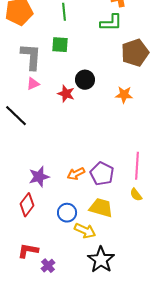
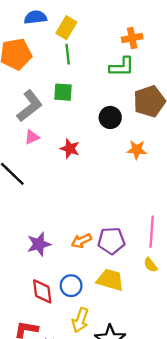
gray L-shape: (31, 57) -> (30, 106), turned 48
black circle: (85, 80) -> (110, 117), moved
purple pentagon: (102, 174) -> (111, 241), turned -30
red diamond: (27, 205) -> (42, 291), moved, turned -45
yellow arrow: (85, 231) -> (80, 320), moved, turned 85

